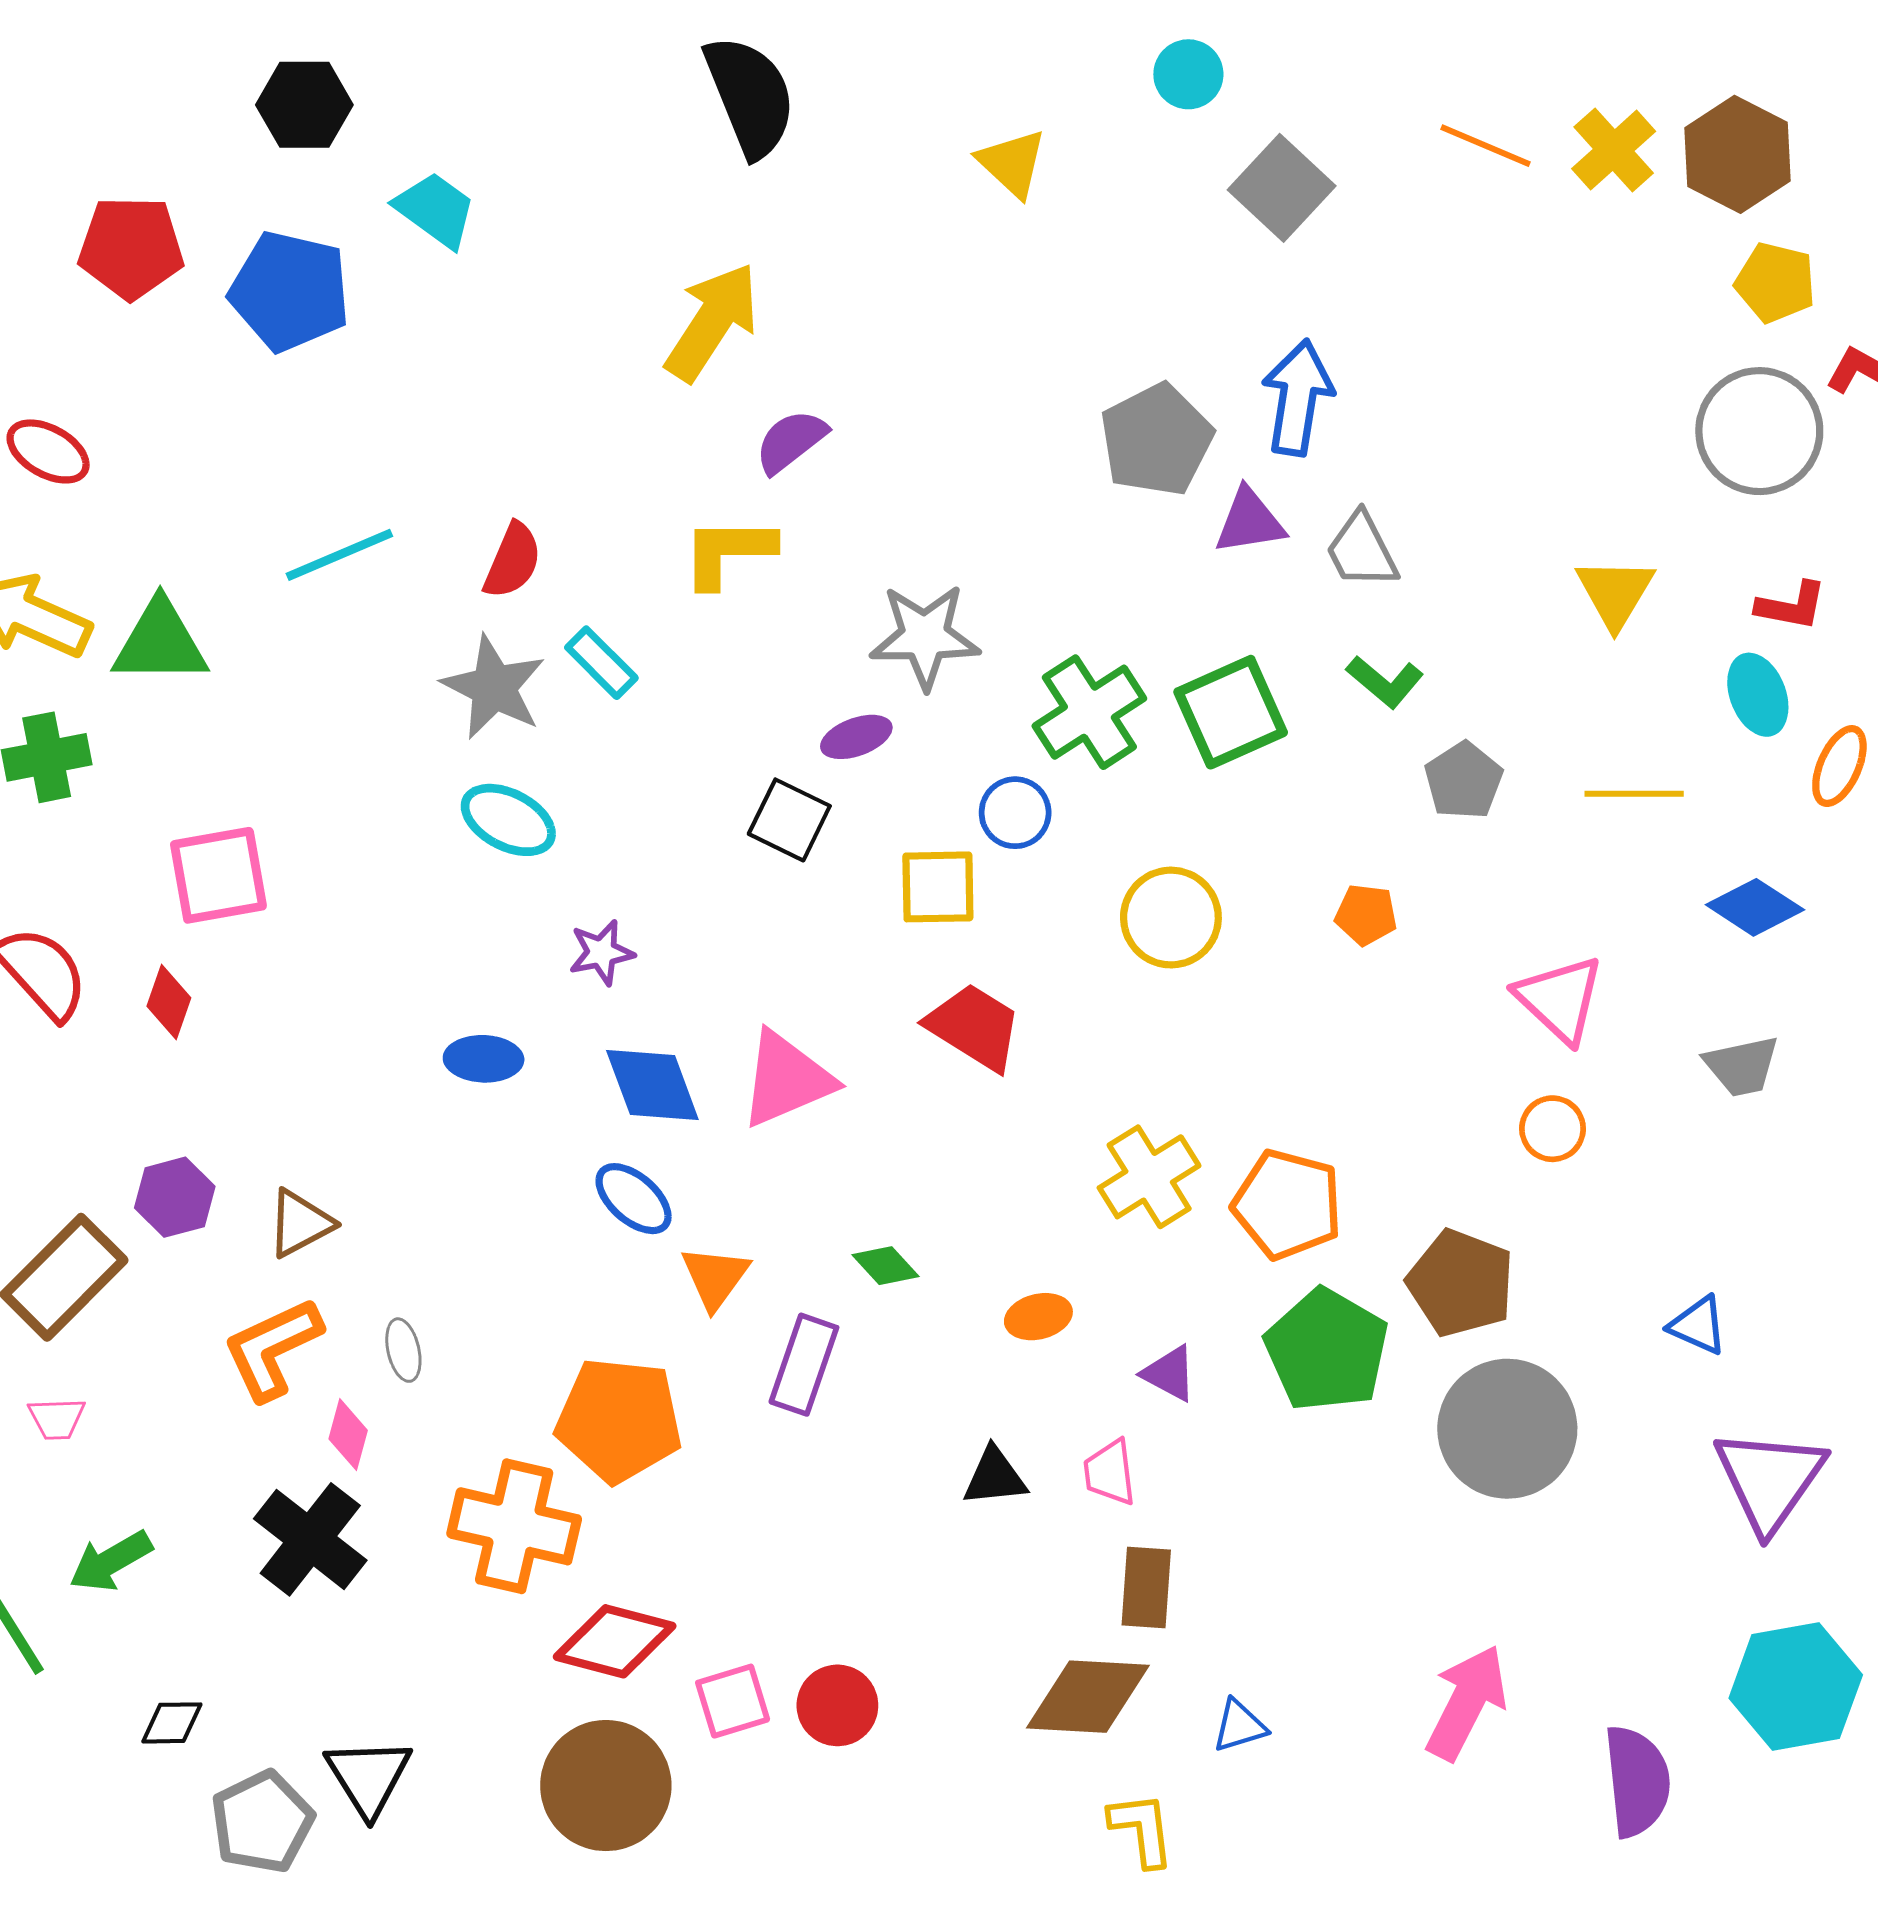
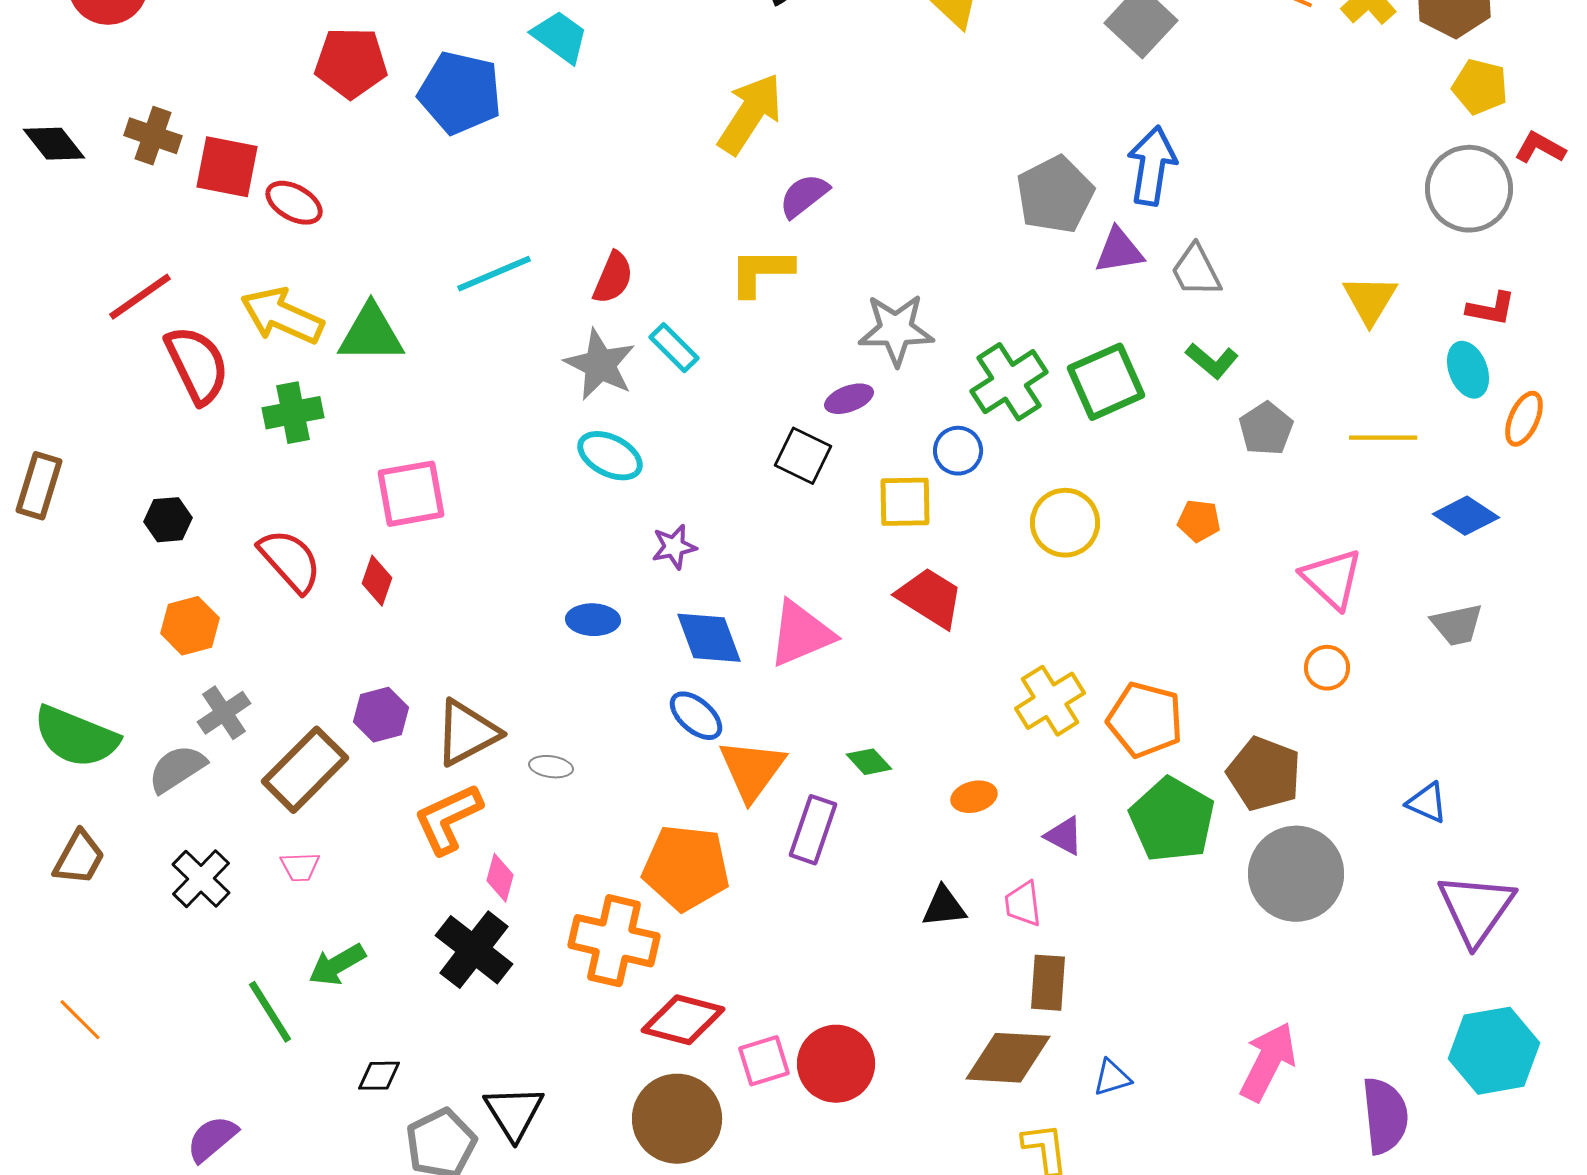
brown triangle: (300, 1223) -> (467, 733), size x1.4
orange triangle: (715, 1277) -> (752, 770), size x1.4
gray ellipse: (403, 1350) -> (551, 767), moved, turned -69
red circle: (837, 1705) -> (836, 1064), size x1.4

